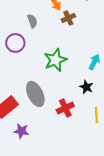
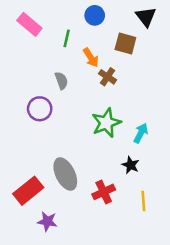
brown cross: (68, 18) -> (107, 77), turned -32
green star: (55, 60) -> (106, 123), moved

